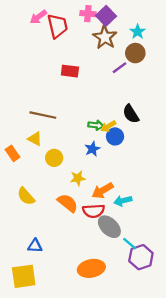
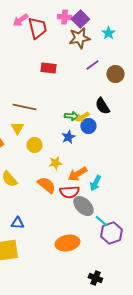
brown star: (105, 37) -> (79, 38), turned 30
brown circle: (135, 53) -> (115, 74), moved
yellow triangle: (35, 139) -> (17, 128), turned 32
cyan arrow: (123, 201) -> (95, 183), turned -49

